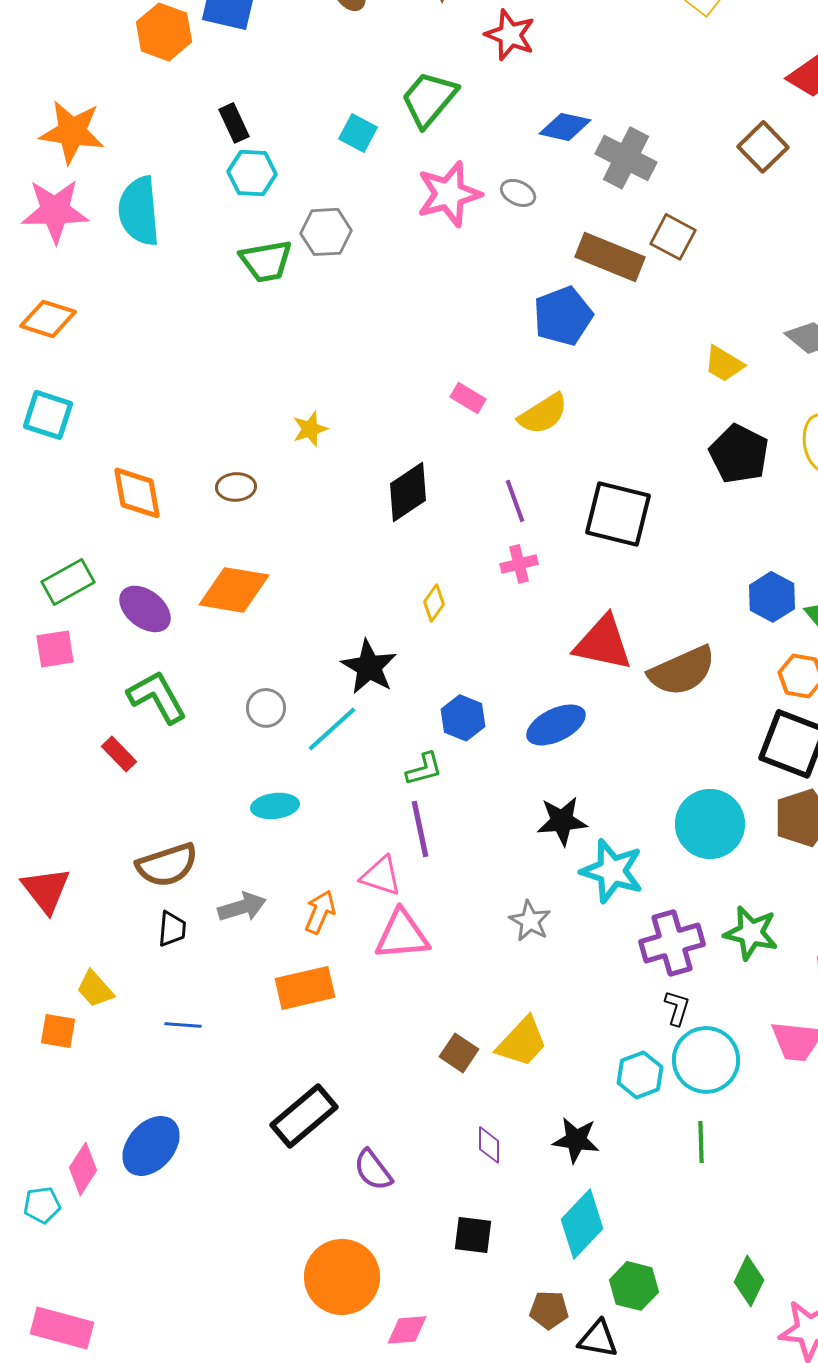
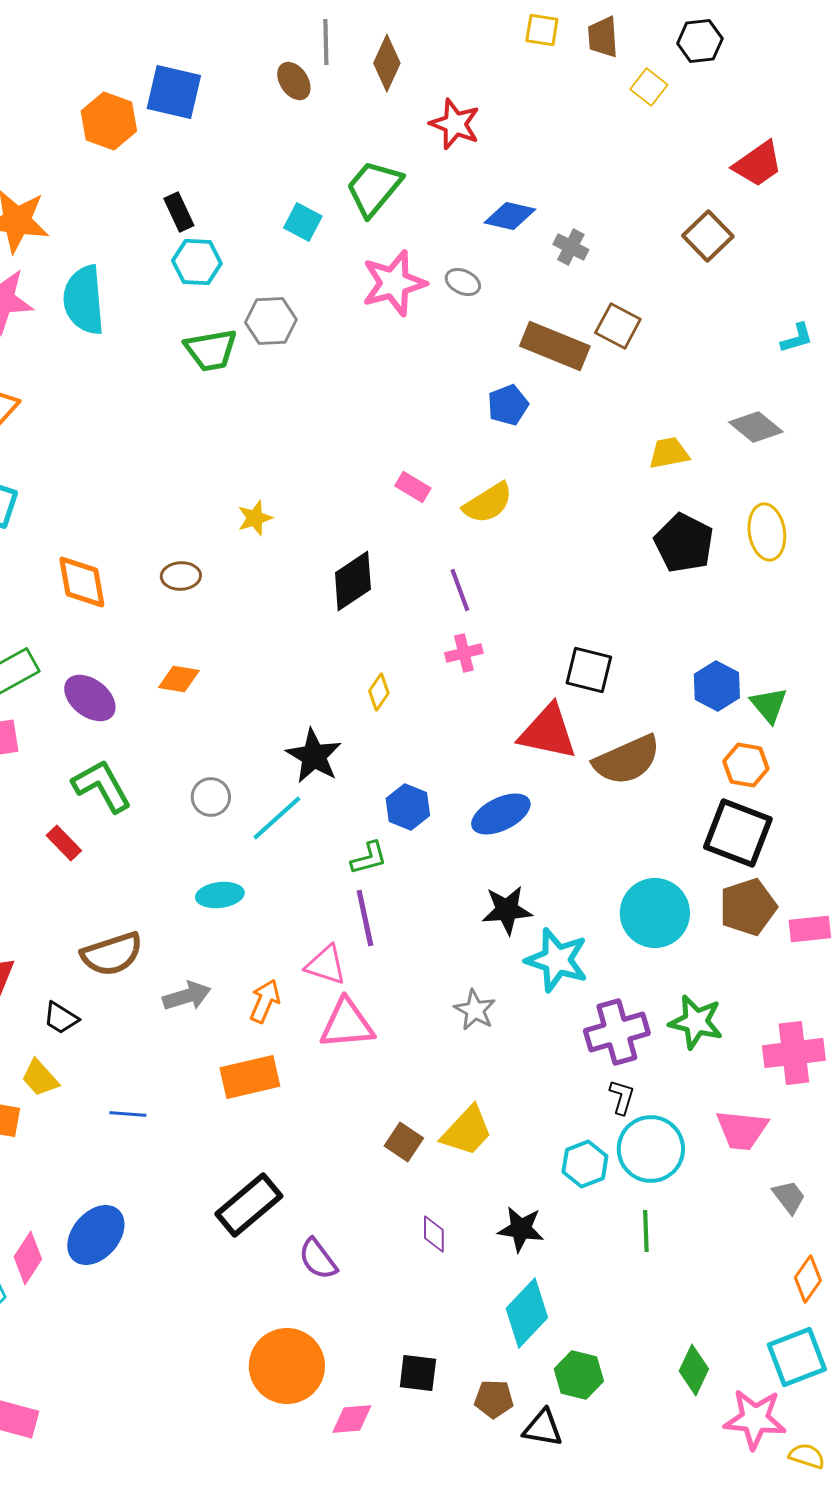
gray cross: (626, 158) -> (571, 247), size x0.6
blue pentagon: (563, 316) -> (508, 405), size x0.7
yellow trapezoid: (724, 364) -> (669, 453), turned 138
black square: (618, 514) -> (589, 670), moved, size x0.7
orange diamond: (234, 590) -> (179, 679), size x0.6
black trapezoid: (172, 929) -> (61, 1018), moved, turned 117
black square: (473, 1235) -> (418, 1373), moved

